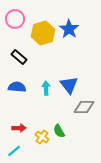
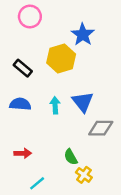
pink circle: (15, 19) -> (30, 17), moved
yellow hexagon: (43, 33) -> (61, 59), moved
yellow cross: (42, 137) -> (84, 175), moved
cyan line: (14, 151) -> (37, 183), moved

